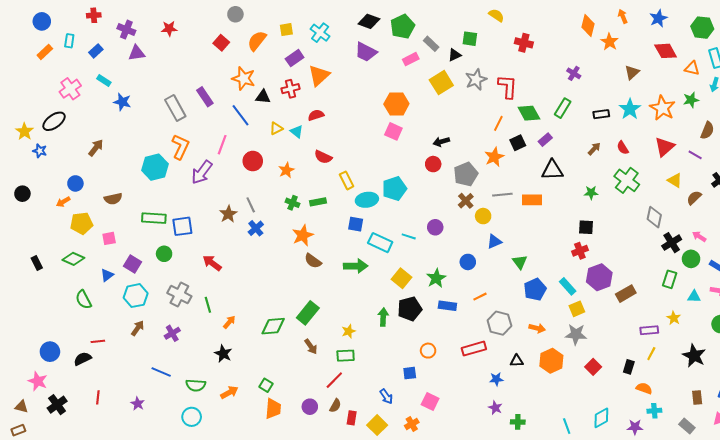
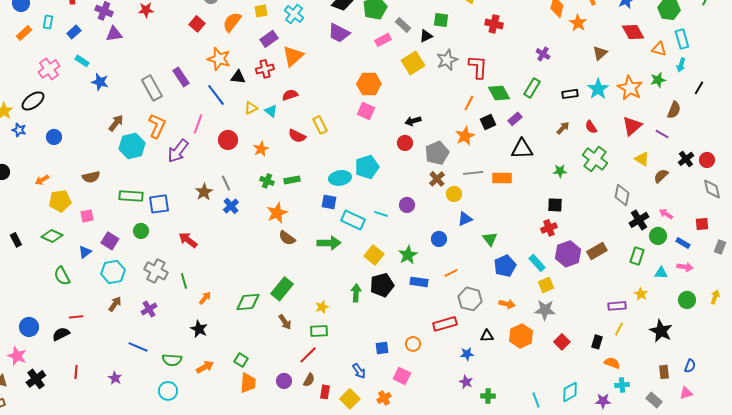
brown arrow: (96, 148) -> (116, 123), moved
yellow rectangle: (347, 180) -> (320, 125), moved
blue circle: (75, 183) -> (54, 137), moved
brown rectangle: (626, 294) -> (597, 251), moved
orange circle: (428, 351) -> (413, 344), moved

